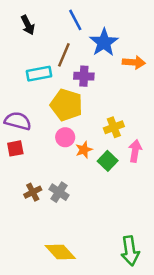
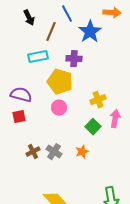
brown line: (64, 55) -> (51, 32), moved
orange arrow: (134, 62) -> (112, 13), moved
orange star: (84, 150) -> (82, 152), moved

